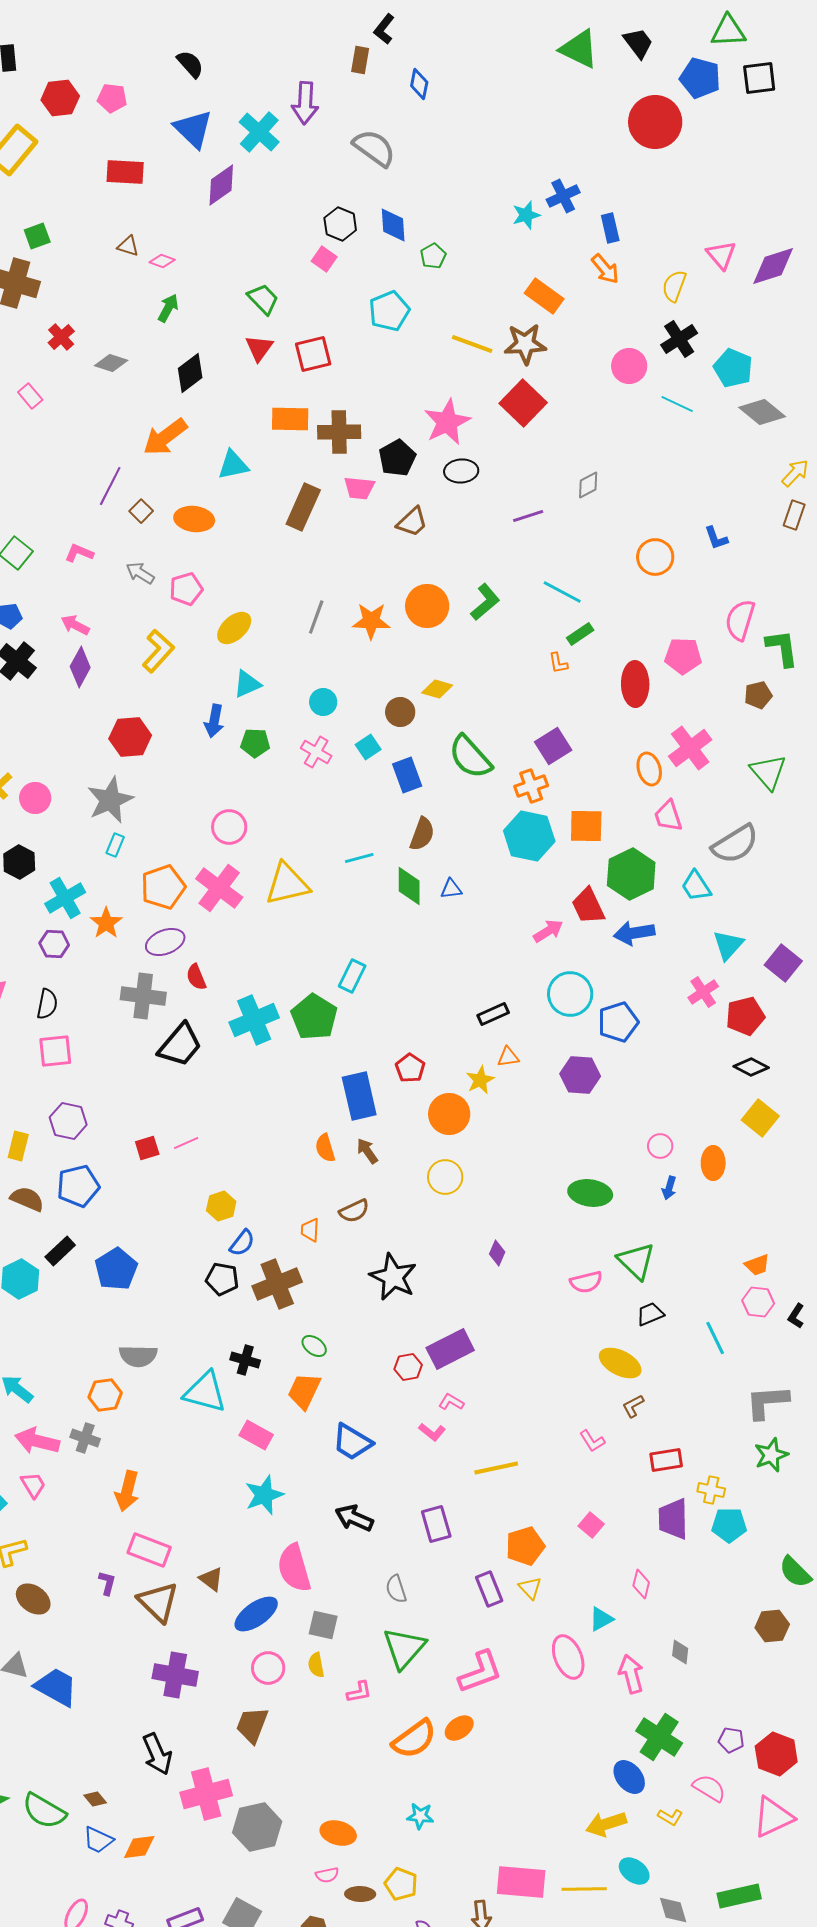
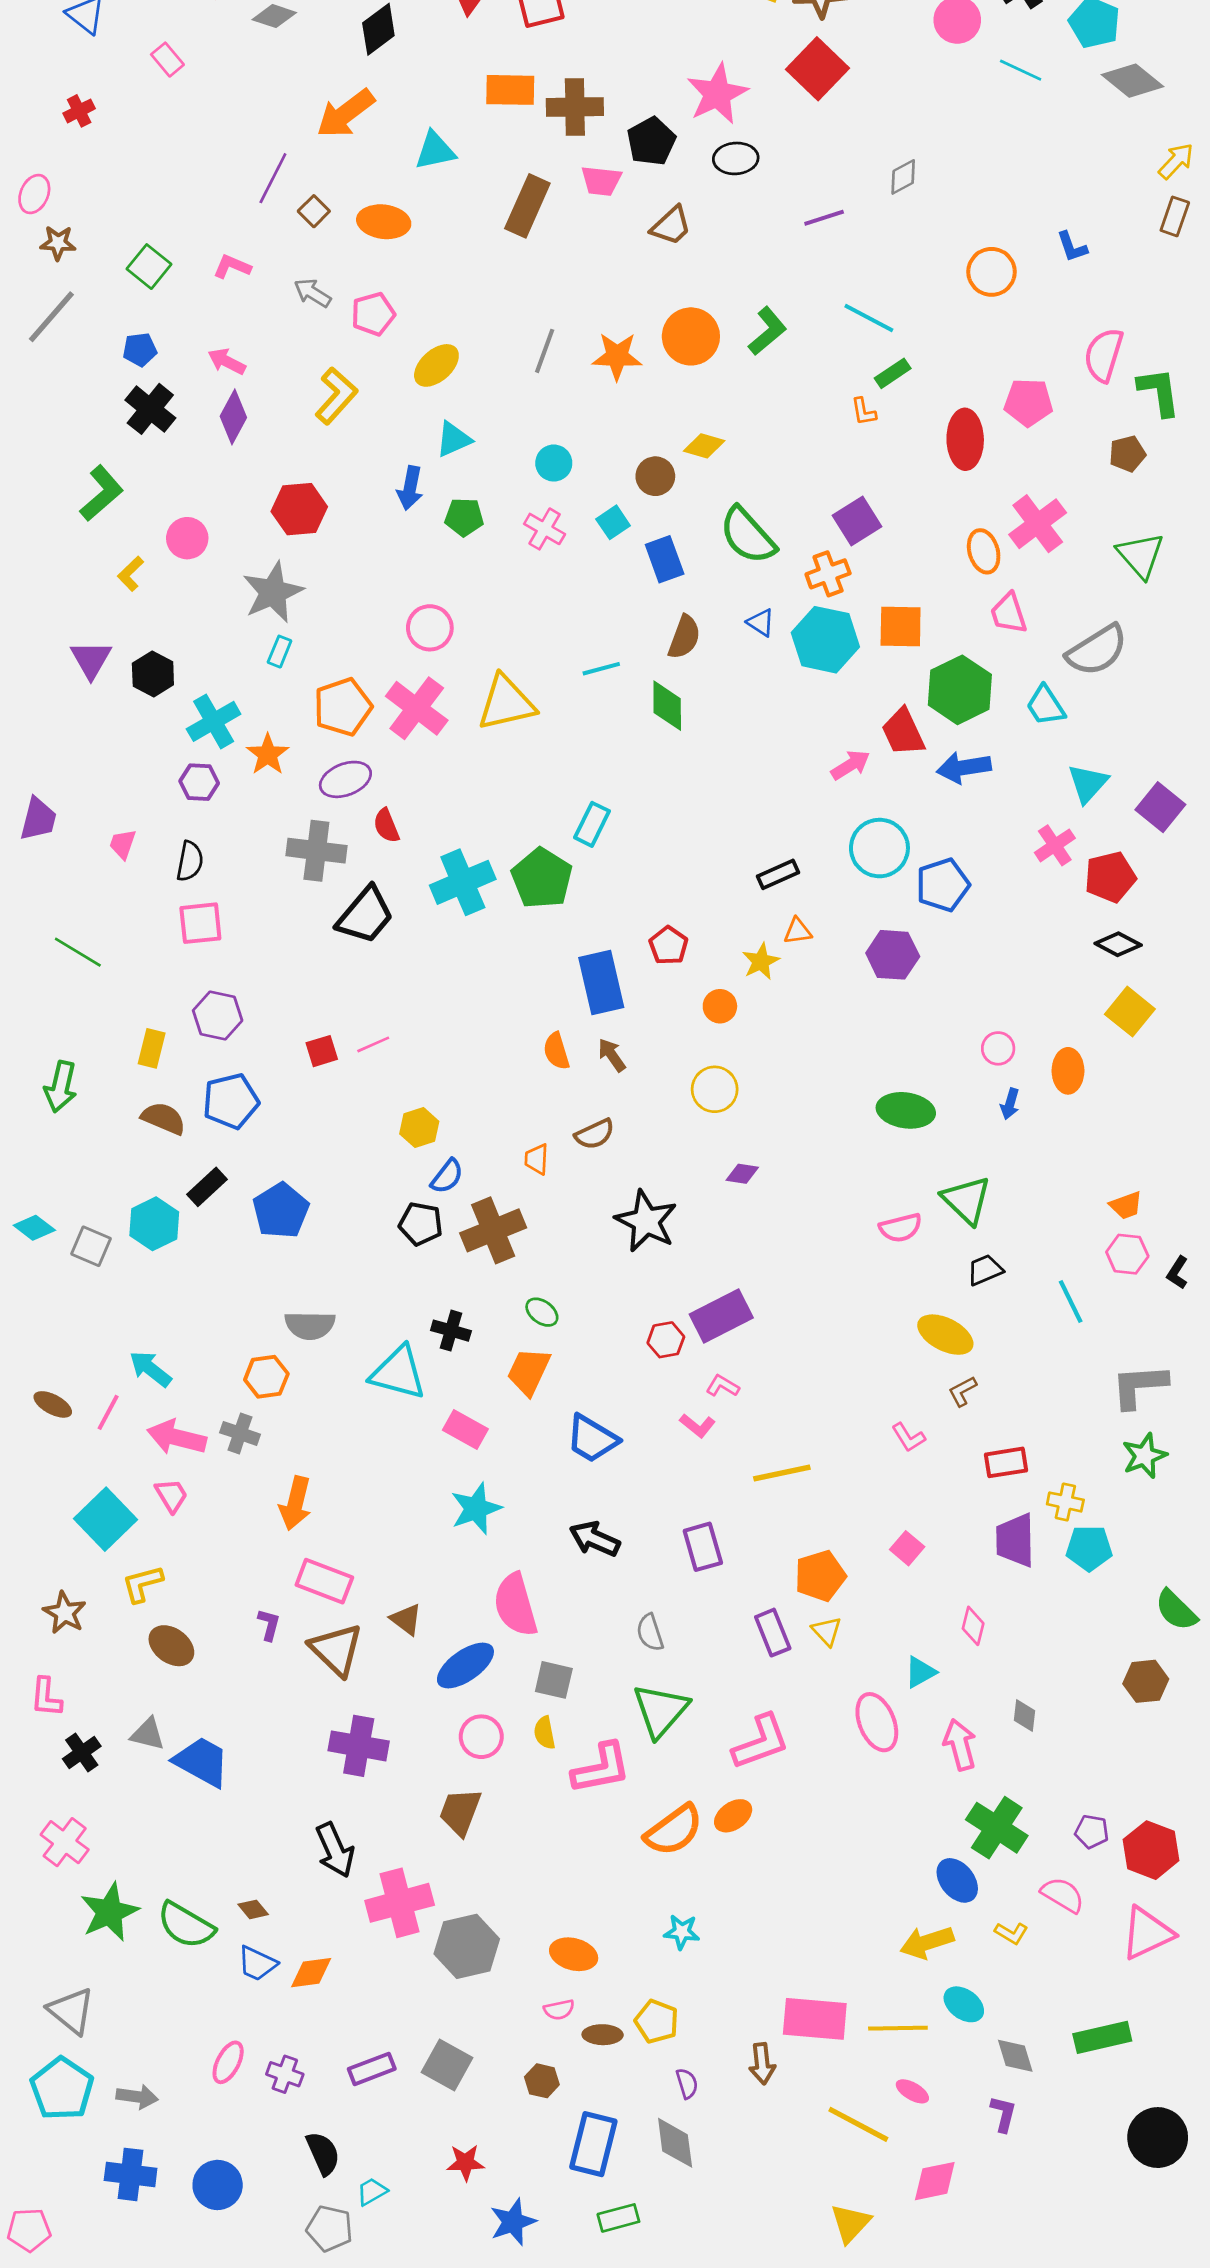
pink circle: (35, 798) -> (187, 538), moved
blue triangle: (451, 889) -> (761, 623), moved, turned 40
orange circle: (449, 1114) -> (720, 1006), size x0.6
purple diamond: (497, 1253) -> (742, 1174), moved, turned 75
pink L-shape: (359, 1692) -> (601, 1768), size x1.8

